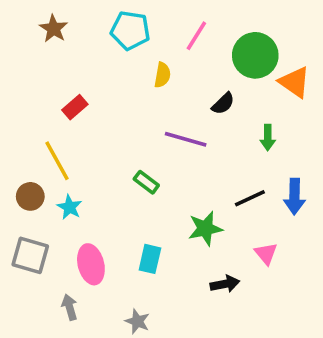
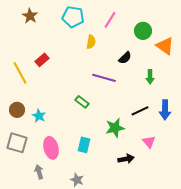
green circle: (255, 55) -> (143, 31), size x0.7
yellow line: (57, 161) -> (20, 73), moved

